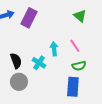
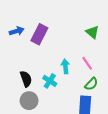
green semicircle: (79, 66) -> (91, 84), turned -32

